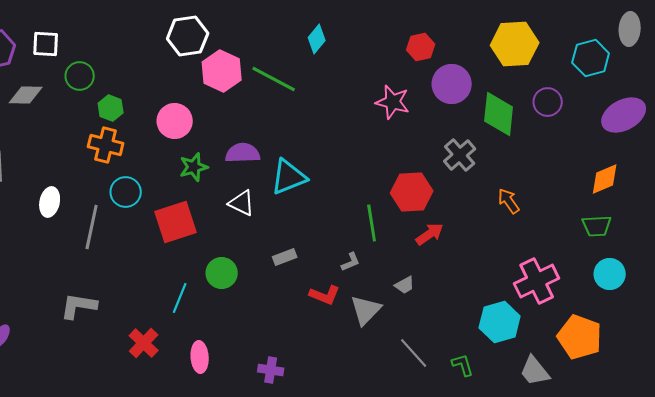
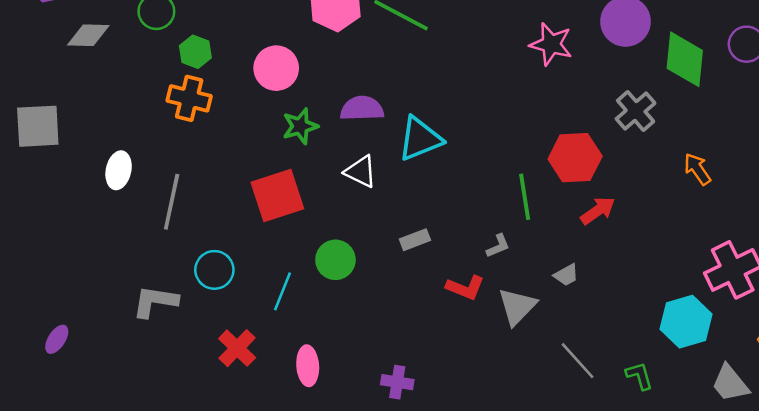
cyan circle: (126, 192) -> (214, 270), moved

